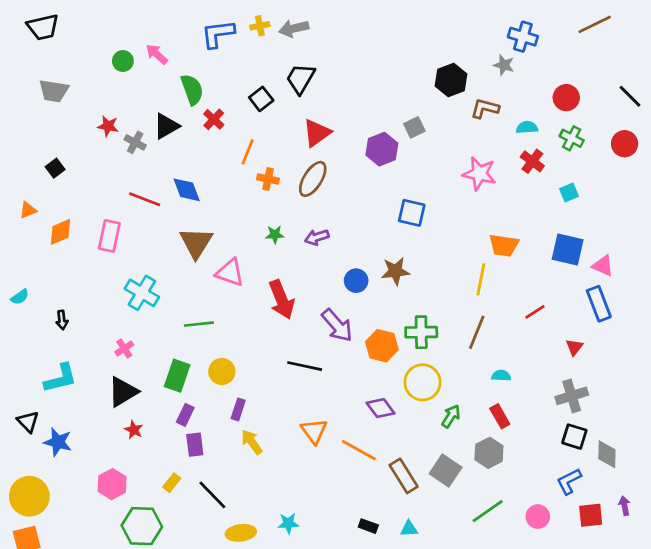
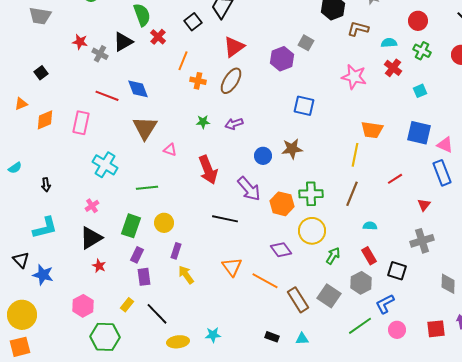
gray square: (414, 127) -> (306, 43), turned -35
pink triangle: (230, 273) -> (170, 150), size x0.6
black square: (574, 437) -> (397, 271), moved
blue L-shape: (569, 481) -> (385, 304), moved

